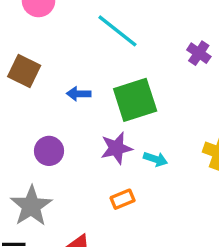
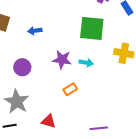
green square: (135, 100) -> (92, 28), moved, turned 32
purple star: (116, 148) -> (62, 60), turned 30

